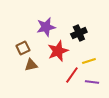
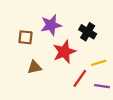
black cross: (79, 33) -> (88, 32), turned -35
brown square: (23, 48) -> (26, 37), moved, turned 32

